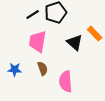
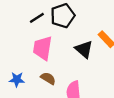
brown semicircle: (43, 69) -> (48, 78), turned -40

